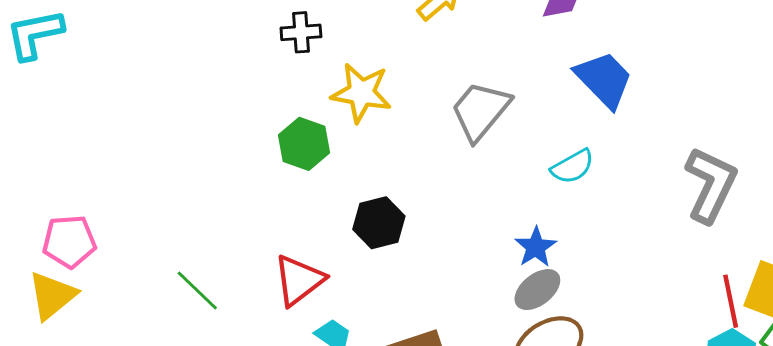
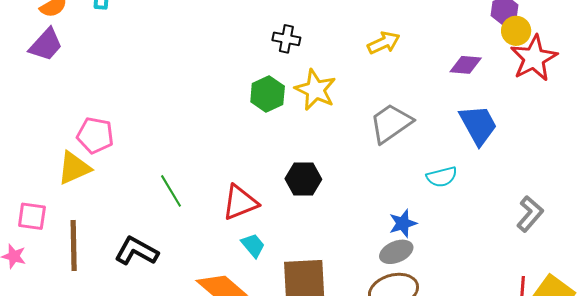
green hexagon: (304, 144) -> (268, 94), moved
gray L-shape: (711, 185) -> (530, 214), size x0.7

